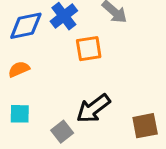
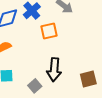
black arrow: (93, 108) -> (54, 70), turned -45

